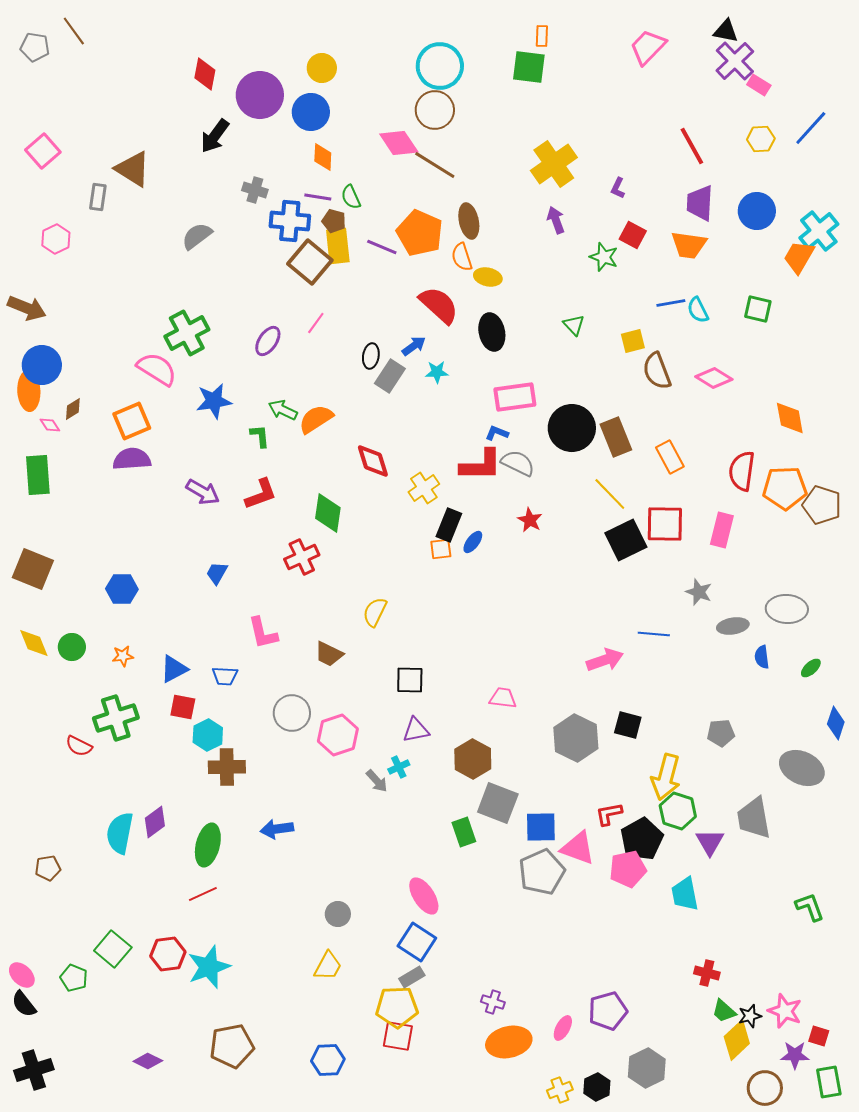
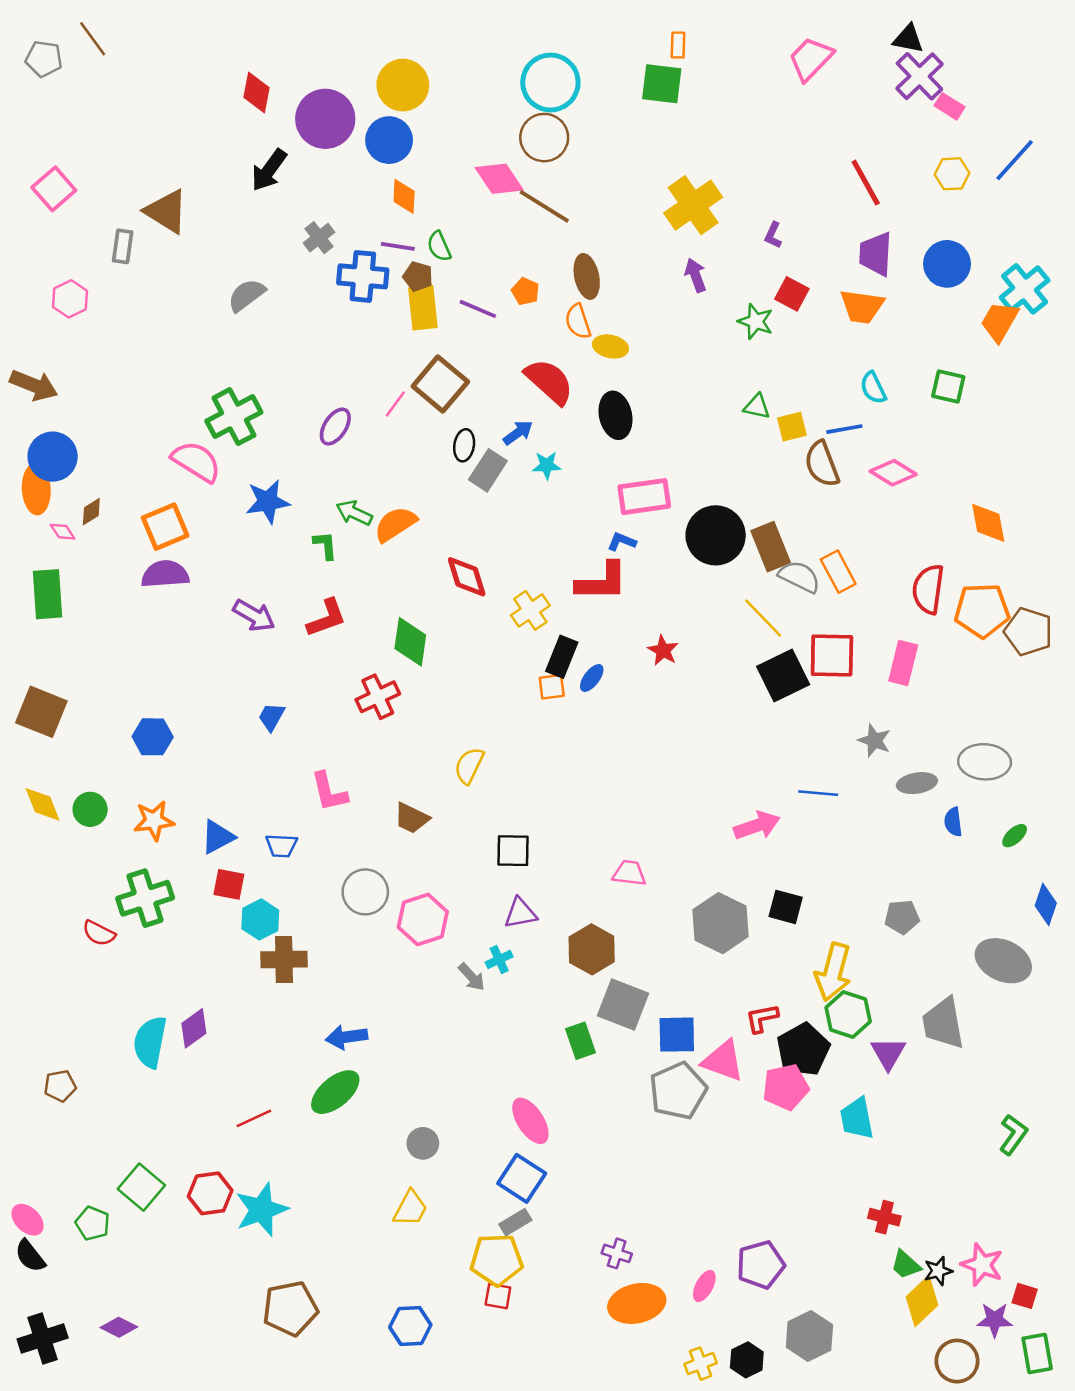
yellow circle: (322, 68) -> (403, 85), size x1.4
gray cross: (255, 190) -> (319, 238), turned 35
orange pentagon: (420, 233) -> (525, 291), size x0.5
brown square: (310, 262) -> (440, 384), moved
blue line: (671, 303) -> (844, 429), moved
green triangle: (574, 325) -> (757, 407), moved, turned -35
gray semicircle: (518, 463) -> (799, 577), moved
orange star: (123, 656) -> (154, 821), size x1.5
green ellipse: (208, 845) -> (335, 1092), moved, turned 36
green L-shape: (810, 907) -> (1013, 1135), turned 56
red square: (398, 1036) -> (498, 1296), size x0.7
purple diamond: (148, 1061) -> (119, 1327), moved

